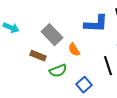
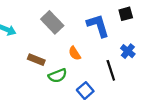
blue L-shape: (96, 24) -> (98, 26), turned -110
gray rectangle: (52, 35) -> (52, 22), moved

